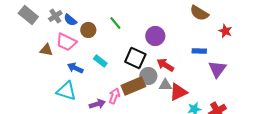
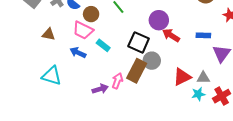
pink trapezoid: (66, 42) -> (83, 30), moved
red arrow: (165, 65) -> (171, 35), moved
gray triangle: (165, 85) -> (203, 78), moved
brown rectangle: (133, 86) -> (137, 71), turned -40
cyan triangle: (66, 91) -> (52, 76), moved

